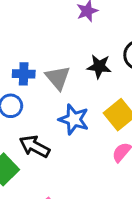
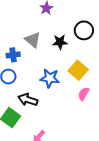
gray triangle: (58, 78) -> (33, 40), moved

